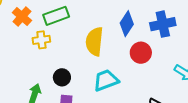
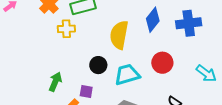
red circle: (141, 53) -> (162, 63), moved
black circle: (62, 77) -> (98, 65), moved

